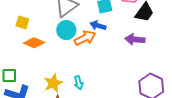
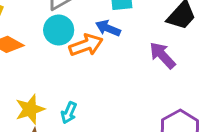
purple arrow: (135, 39) -> (162, 55), turned 36
cyan arrow: (79, 83) -> (69, 113), turned 32

